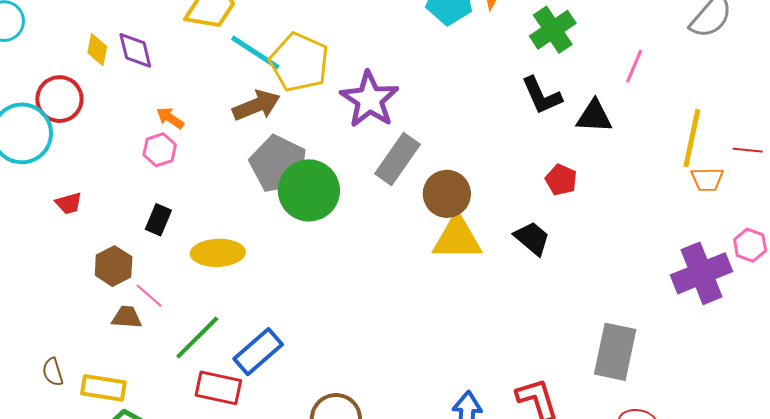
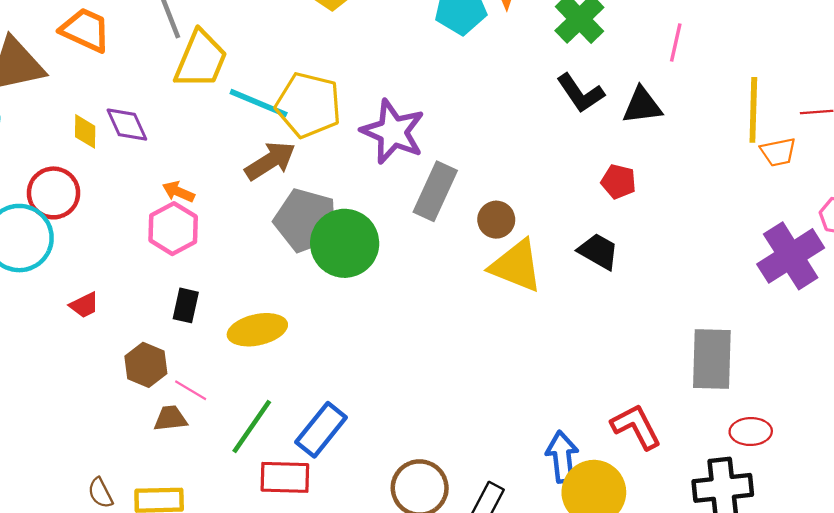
pink hexagon: (160, 150) -> (173, 229), size x1.4
brown circle: (447, 194) -> (496, 220), size x0.7
yellow triangle: (457, 238) -> (516, 266), turned 32

